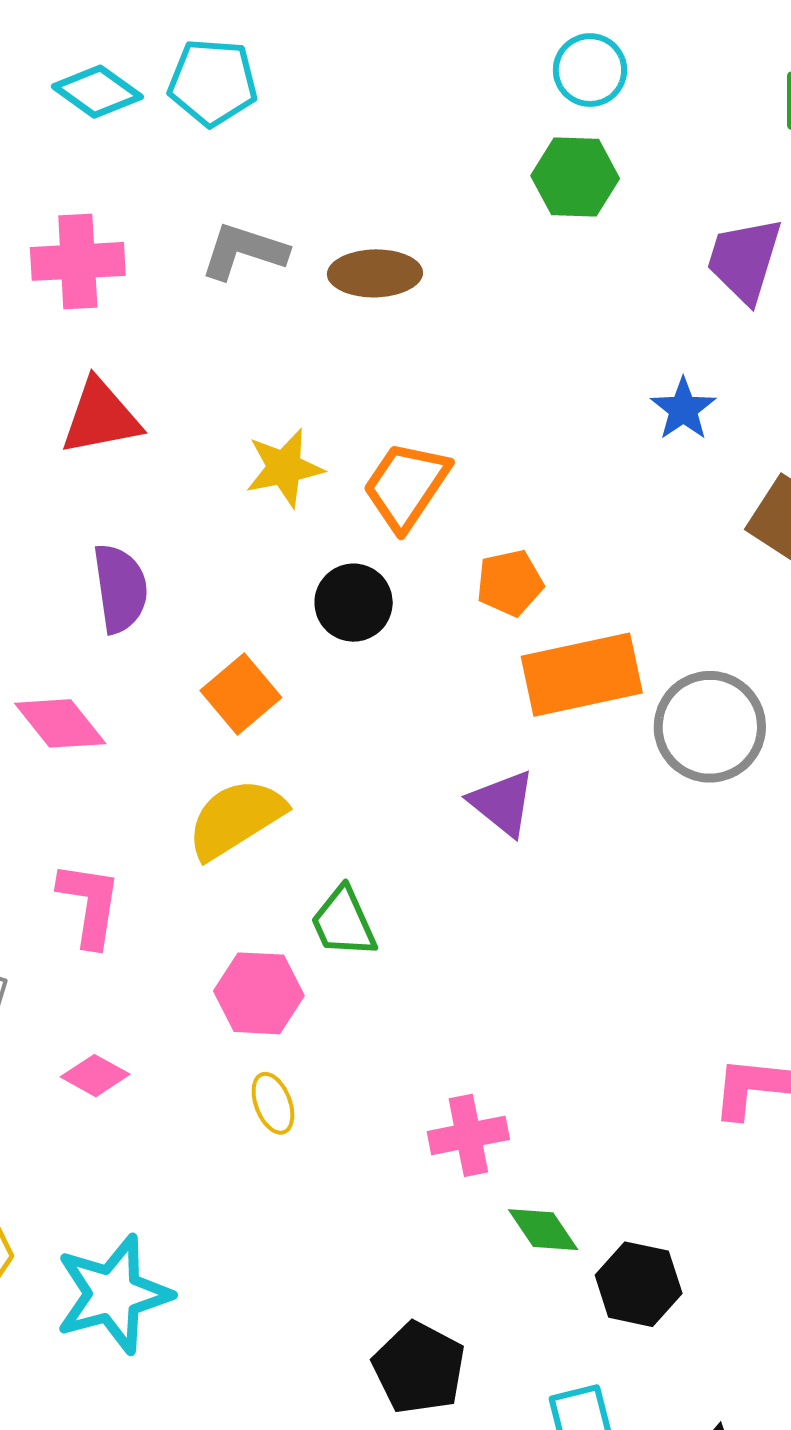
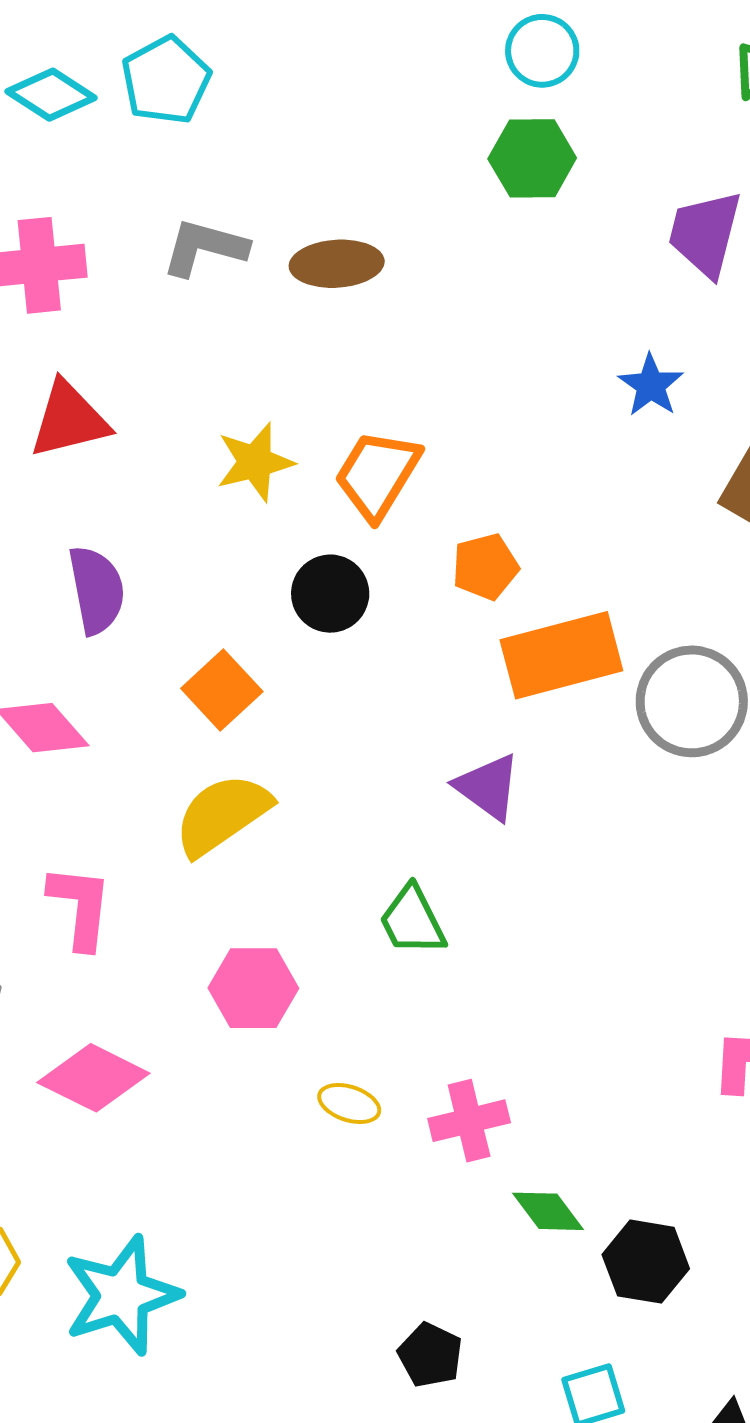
cyan pentagon: (213, 82) -> (166, 80), turned -30
green trapezoid: (344, 922) -> (412, 921), moved
pink diamond: (95, 1076) -> (93, 1078), size x1.6
yellow ellipse: (273, 1103) -> (349, 1103), moved, turned -48
black pentagon: (419, 1368) -> (430, 1355), size x0.7

